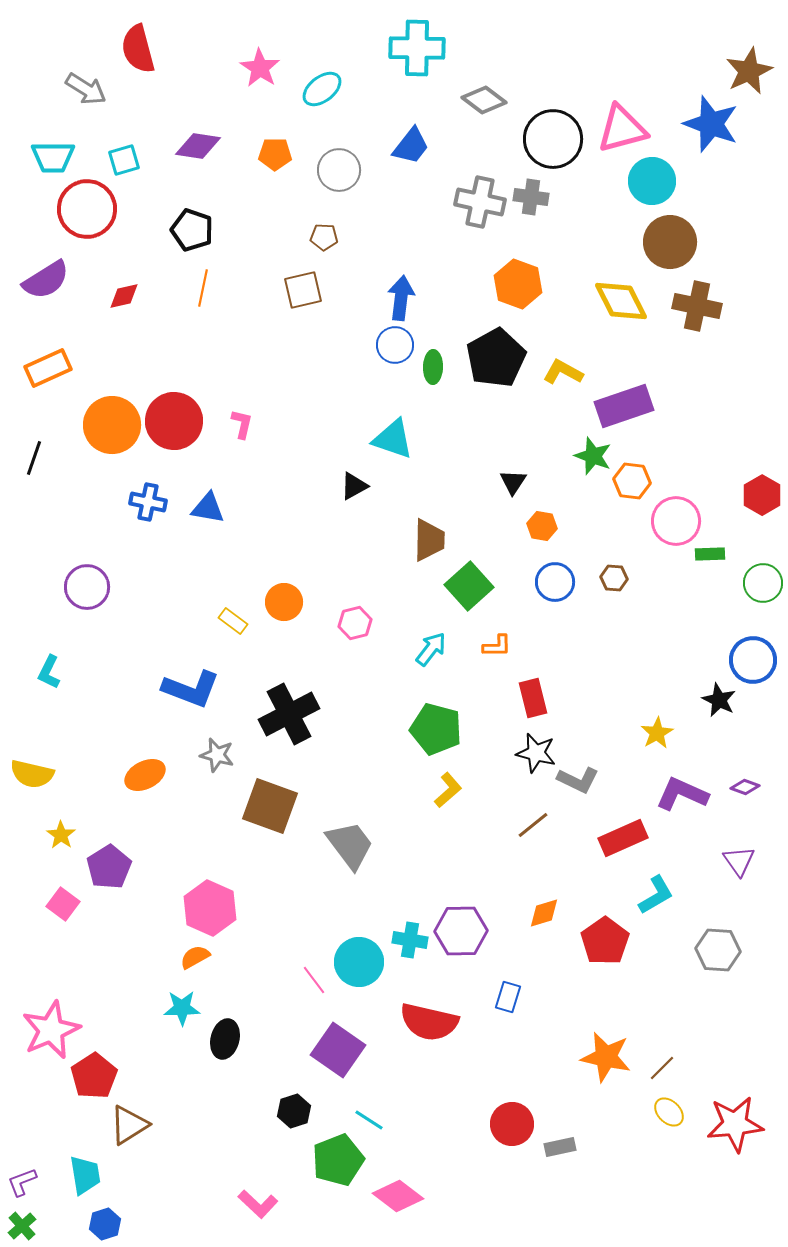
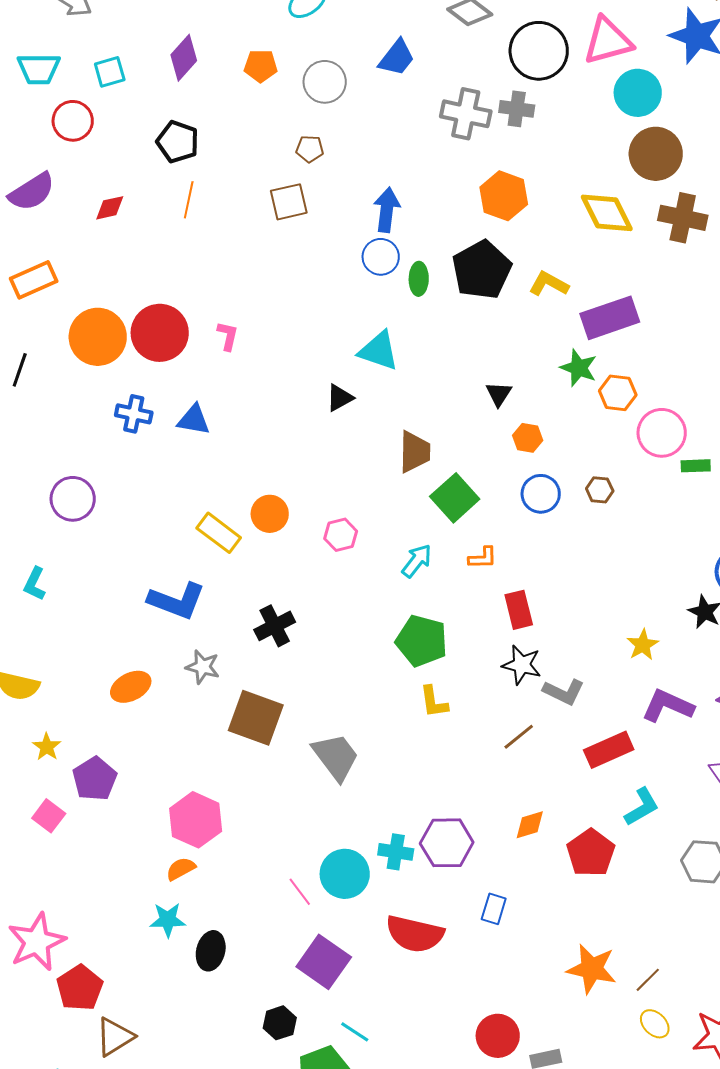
purple diamond: (198, 146) -> (184, 58), turned -57
red circle: (87, 209) -> (73, 121), size x0.7
yellow rectangle: (233, 621) -> (219, 533), size x1.5
black cross: (289, 714) -> (275, 626), size x0.7
yellow L-shape: (448, 790) -> (434, 702), turned 123

